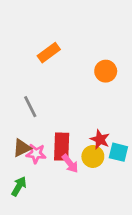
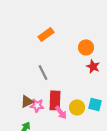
gray line: (30, 107) -> (43, 72), moved
red star: (100, 139) -> (93, 66), moved

